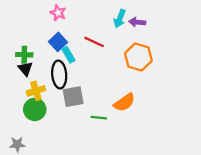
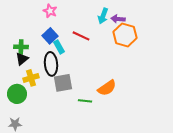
orange hexagon: (138, 57) -> (125, 35), moved
black triangle: (25, 69) -> (22, 59), turned 32
green circle: (35, 109) -> (17, 94), moved

